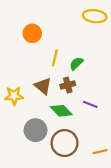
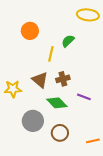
green semicircle: (76, 63) -> (68, 41), moved
brown circle: (65, 143) -> (60, 133), size x0.7

